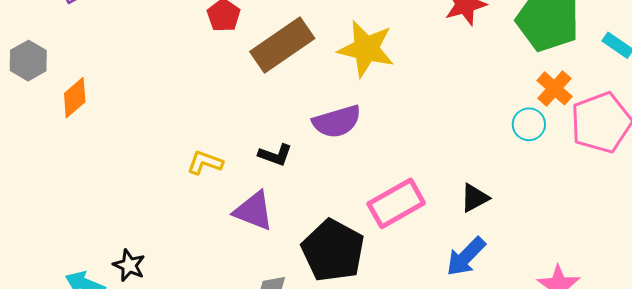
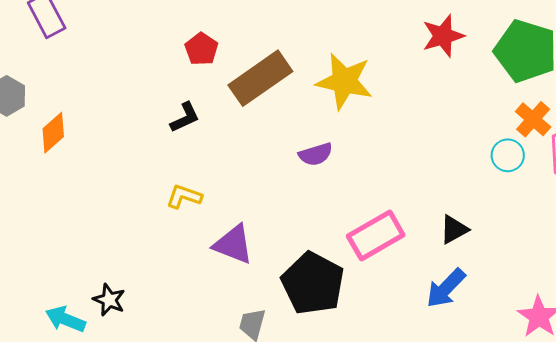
purple semicircle: (337, 122) -> (316, 154), size x0.7
black L-shape: (275, 155) -> (185, 117), moved, turned -44

